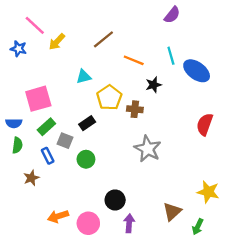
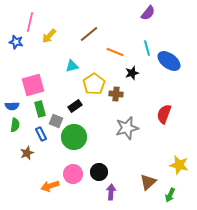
pink line: (35, 25) -> (30, 22), turned 60
red semicircle: (205, 124) -> (164, 114), moved
green rectangle: (46, 127) -> (40, 109), turned -63
gray star: (148, 149) -> (127, 128), turned 30
green circle: (86, 159) -> (74, 137), size x1.6
pink circle: (88, 223) -> (73, 174), moved

